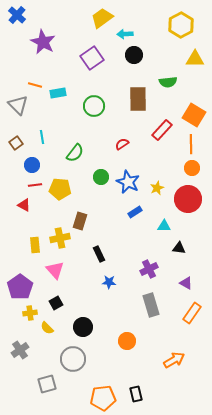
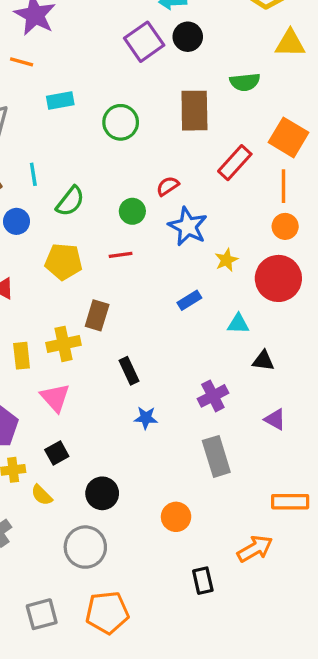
purple square: (92, 58) -> (144, 42), moved
orange line: (35, 85) -> (22, 62), moved
green semicircle: (75, 153) -> (70, 201), moved
green circle: (101, 177) -> (132, 211), moved
blue star: (128, 182) -> (188, 226), moved
red line: (35, 185) -> (121, 255), moved
orange rectangle: (192, 313) -> (290, 502), moved, turned 55
gray square: (47, 384) -> (42, 614), moved
black rectangle: (136, 394) -> (203, 581), moved
orange pentagon: (103, 398) -> (107, 613), moved

